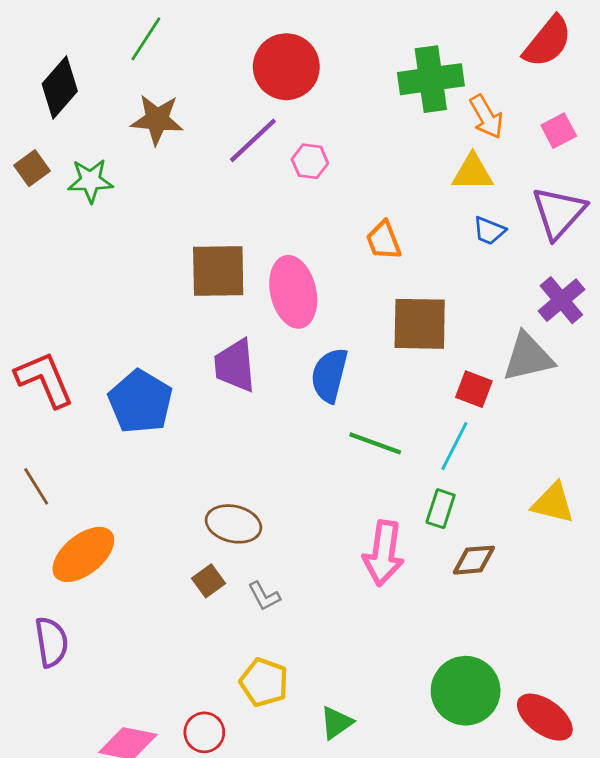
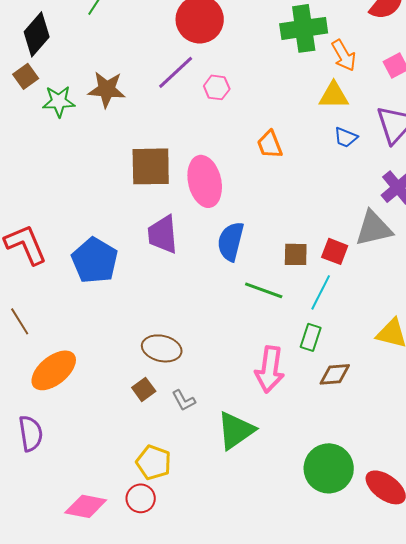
brown star: (157, 120) -> (107, 89), moved
brown square: (32, 168) -> (26, 76), moved
brown square: (420, 324) -> (296, 254), moved, size x0.6
yellow pentagon: (264, 682) -> (154, 462), moved
green triangle: (336, 723) -> (236, 430), moved, size x1.6

